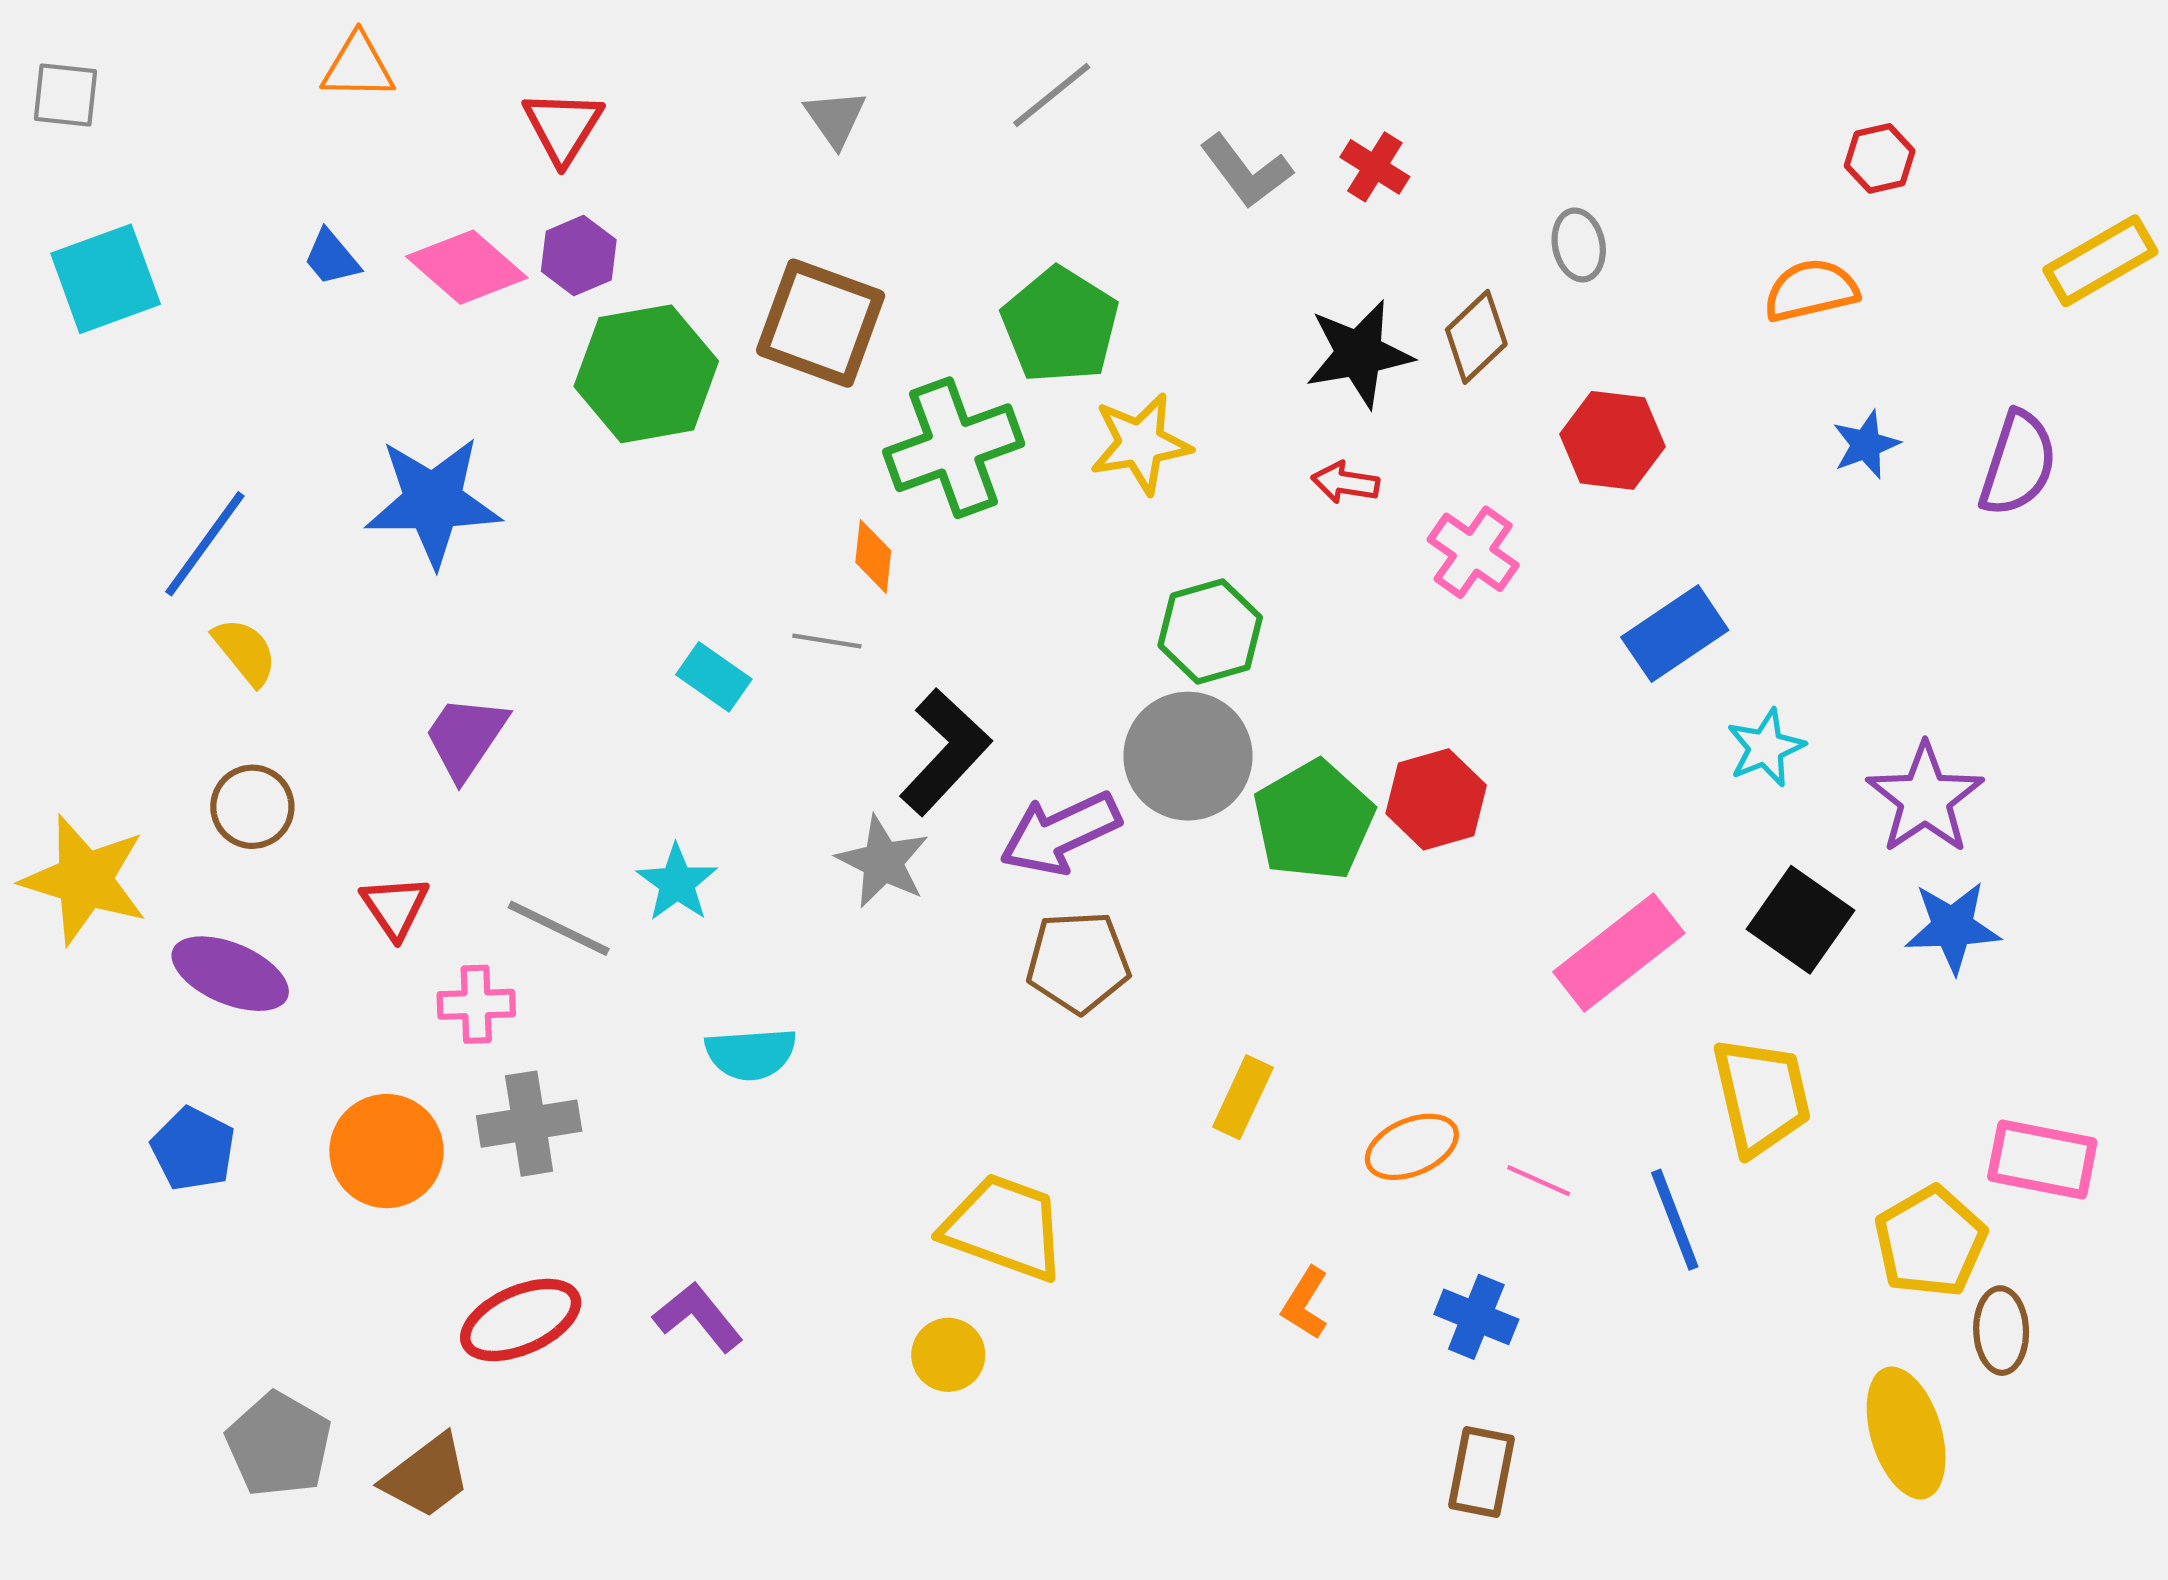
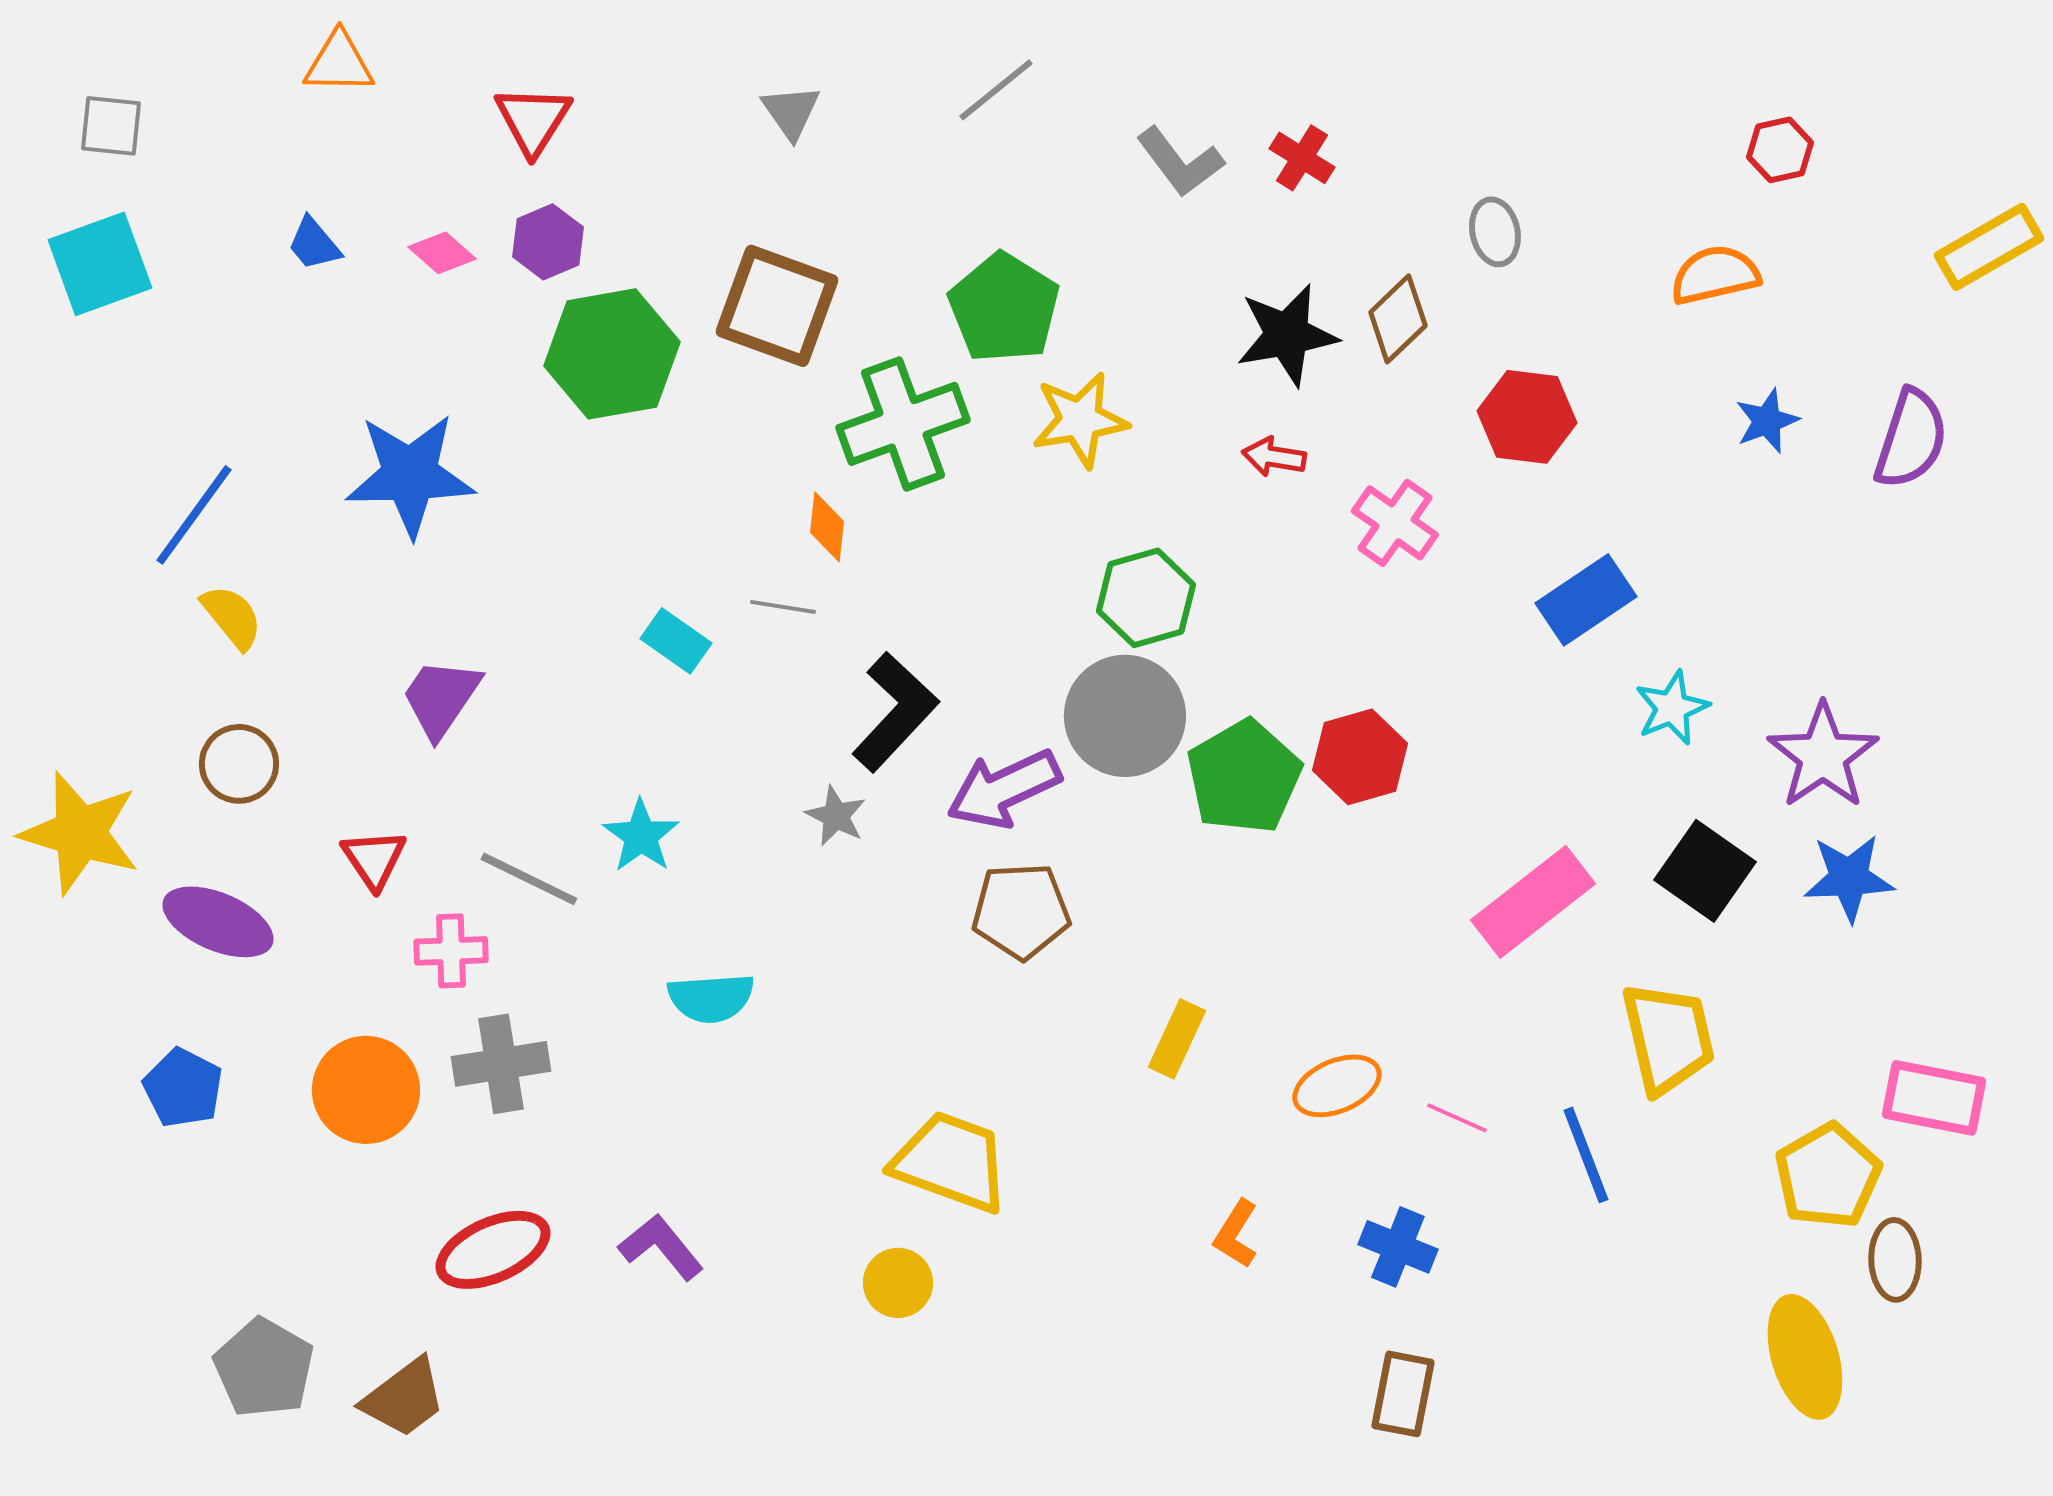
gray square: (65, 95) -> (111, 126), moved
pink diamond: (467, 267) -> (442, 253), size x0.6
gray star: (883, 862) -> (836, 816), size x0.7

